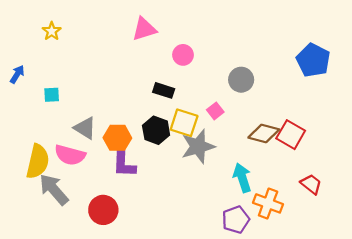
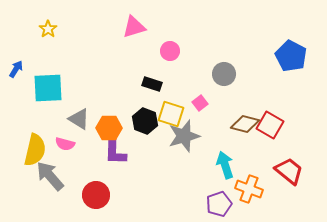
cyan square: (52, 95) -> (48, 88), size x2.0
pink semicircle: (70, 155) -> (65, 144), size x0.7
red trapezoid: (311, 184) -> (289, 171), size x1.4

